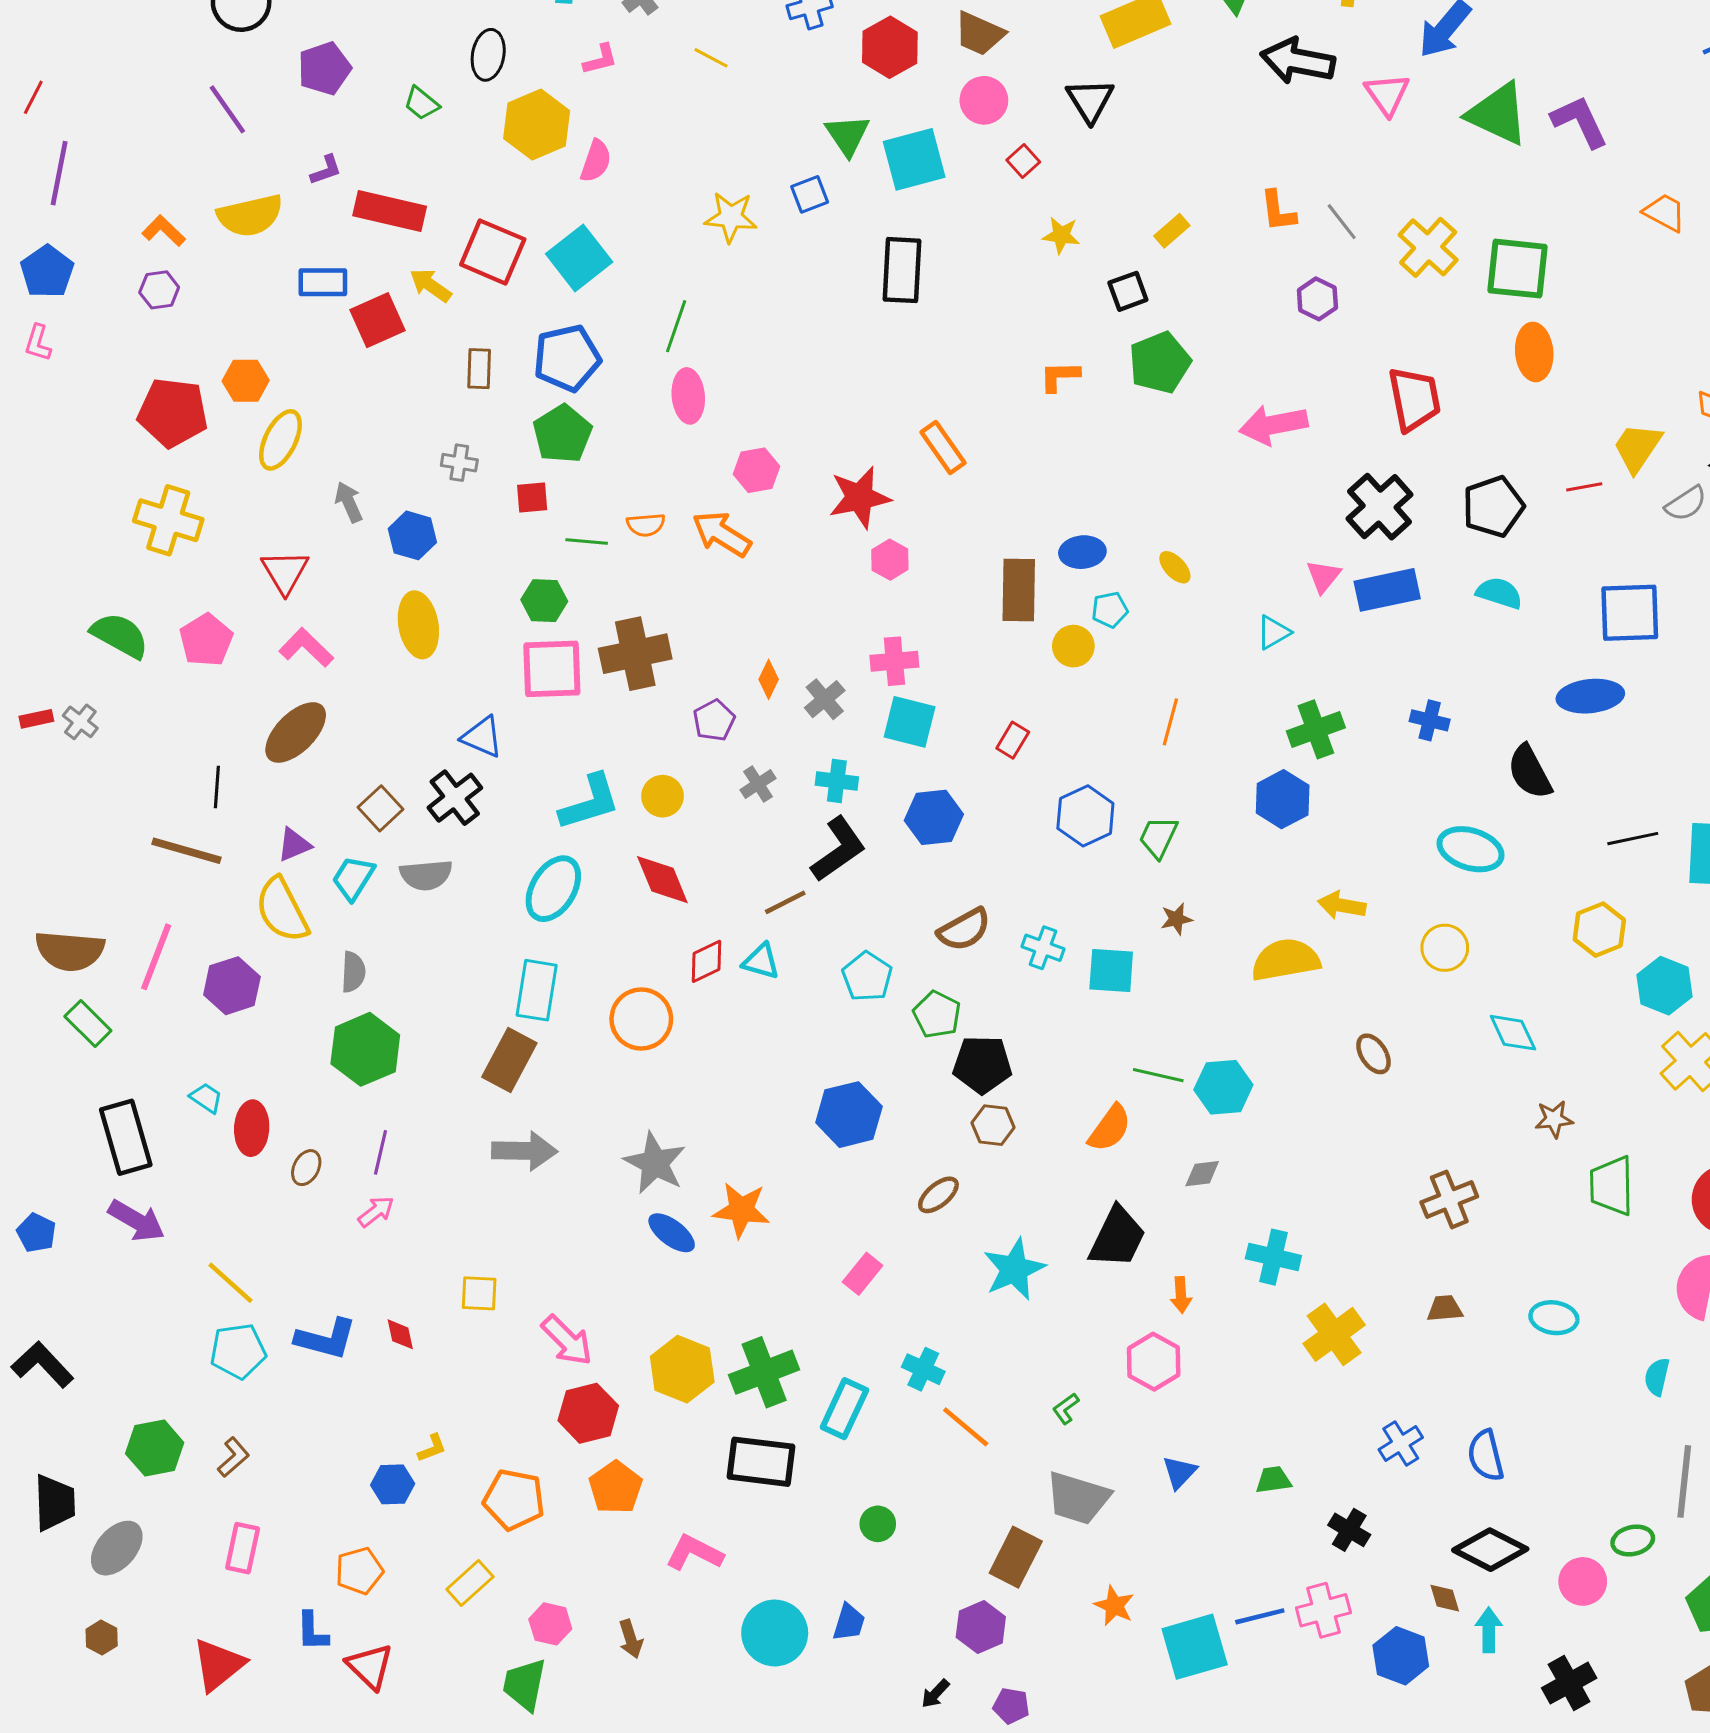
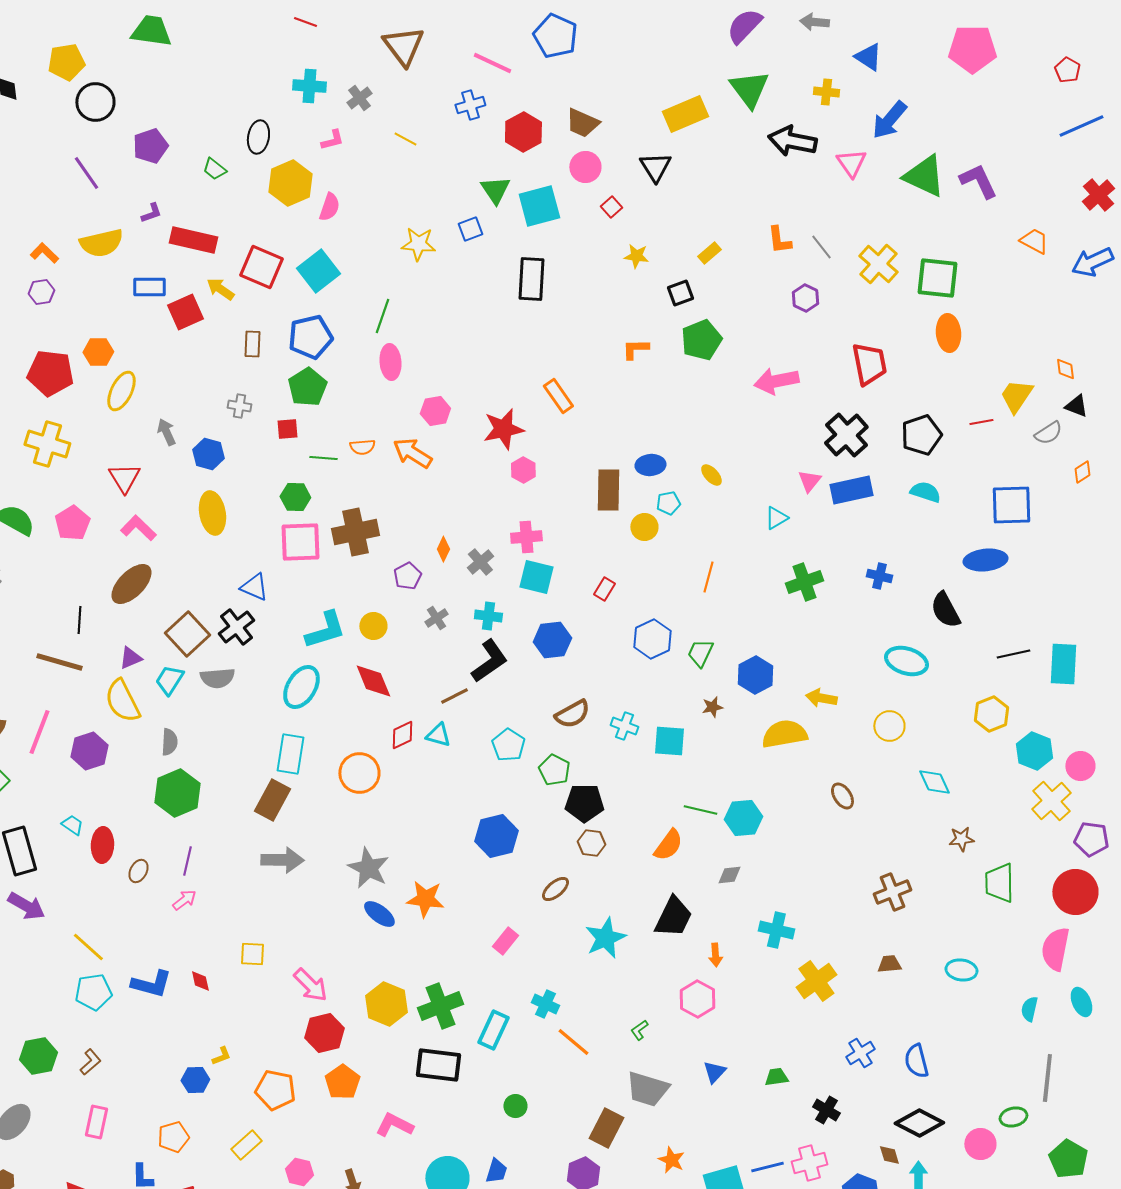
blue hexagon: (1283, 799) -> (755, 675), moved
brown square: (381, 808) -> (187, 634), size x1.5

